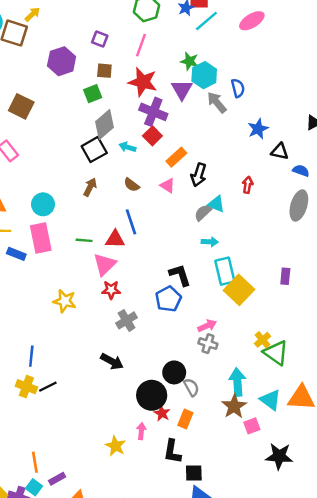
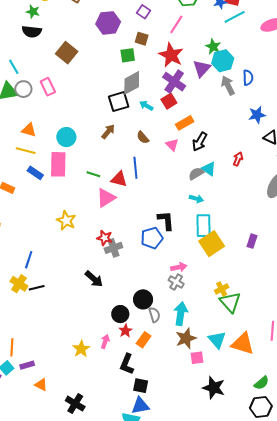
red star: (111, 290) -> (105, 238), moved
cyan arrow: (237, 382) -> (181, 314), moved
black circle: (152, 395) -> (120, 314), size x0.7

